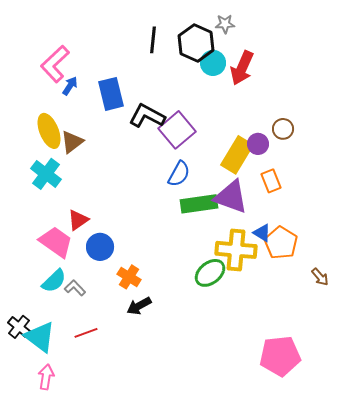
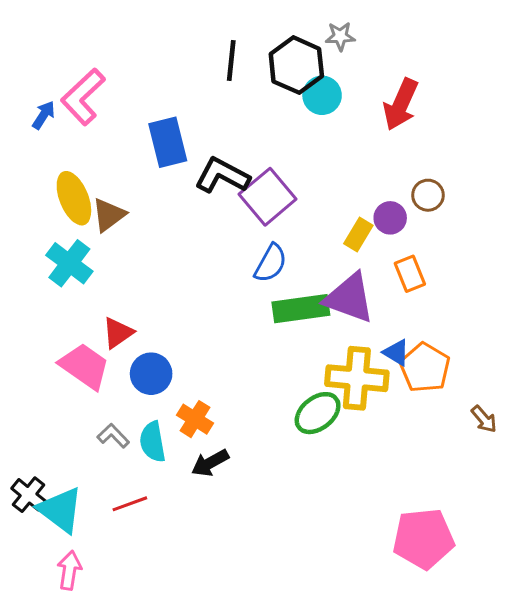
red arrow: (242, 68) -> (401, 104), moved
blue arrow: (70, 86) -> (44, 115), moved
yellow rectangle: (237, 155) -> (358, 235), size x0.6
cyan semicircle: (54, 281) -> (153, 442), moved, turned 124

